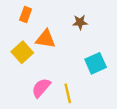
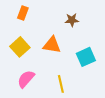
orange triangle: (46, 39) -> (52, 45), moved
pink semicircle: (41, 88) -> (26, 79), moved

